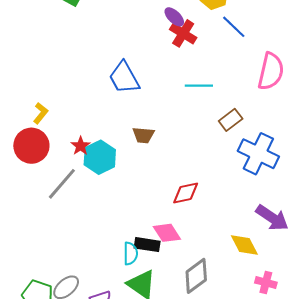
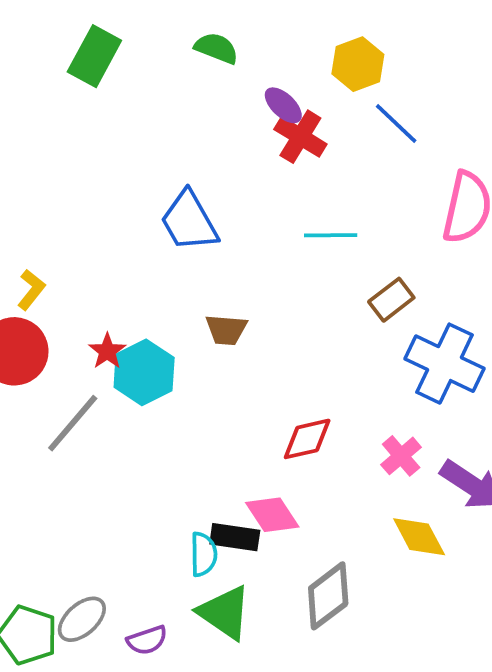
pink cross: (266, 283) -> (401, 456), moved, turned 35

